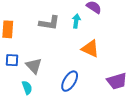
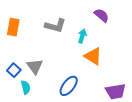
cyan arrow: (76, 21) -> (82, 36), moved
blue square: (12, 60) -> (14, 70), moved, turned 32

